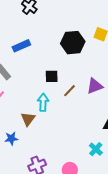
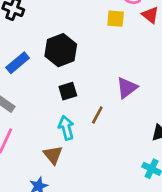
black hexagon: (73, 43) -> (61, 50), moved
brown line: (69, 91) -> (97, 115), moved

